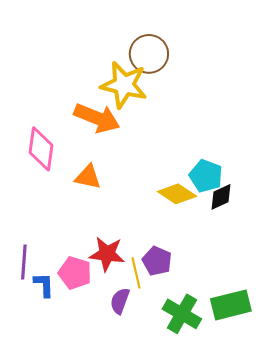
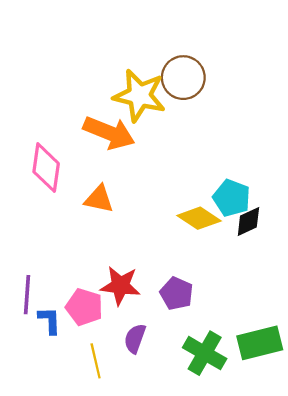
brown circle: (149, 54) -> (183, 78), moved
yellow line: (136, 273) -> (96, 361), moved

